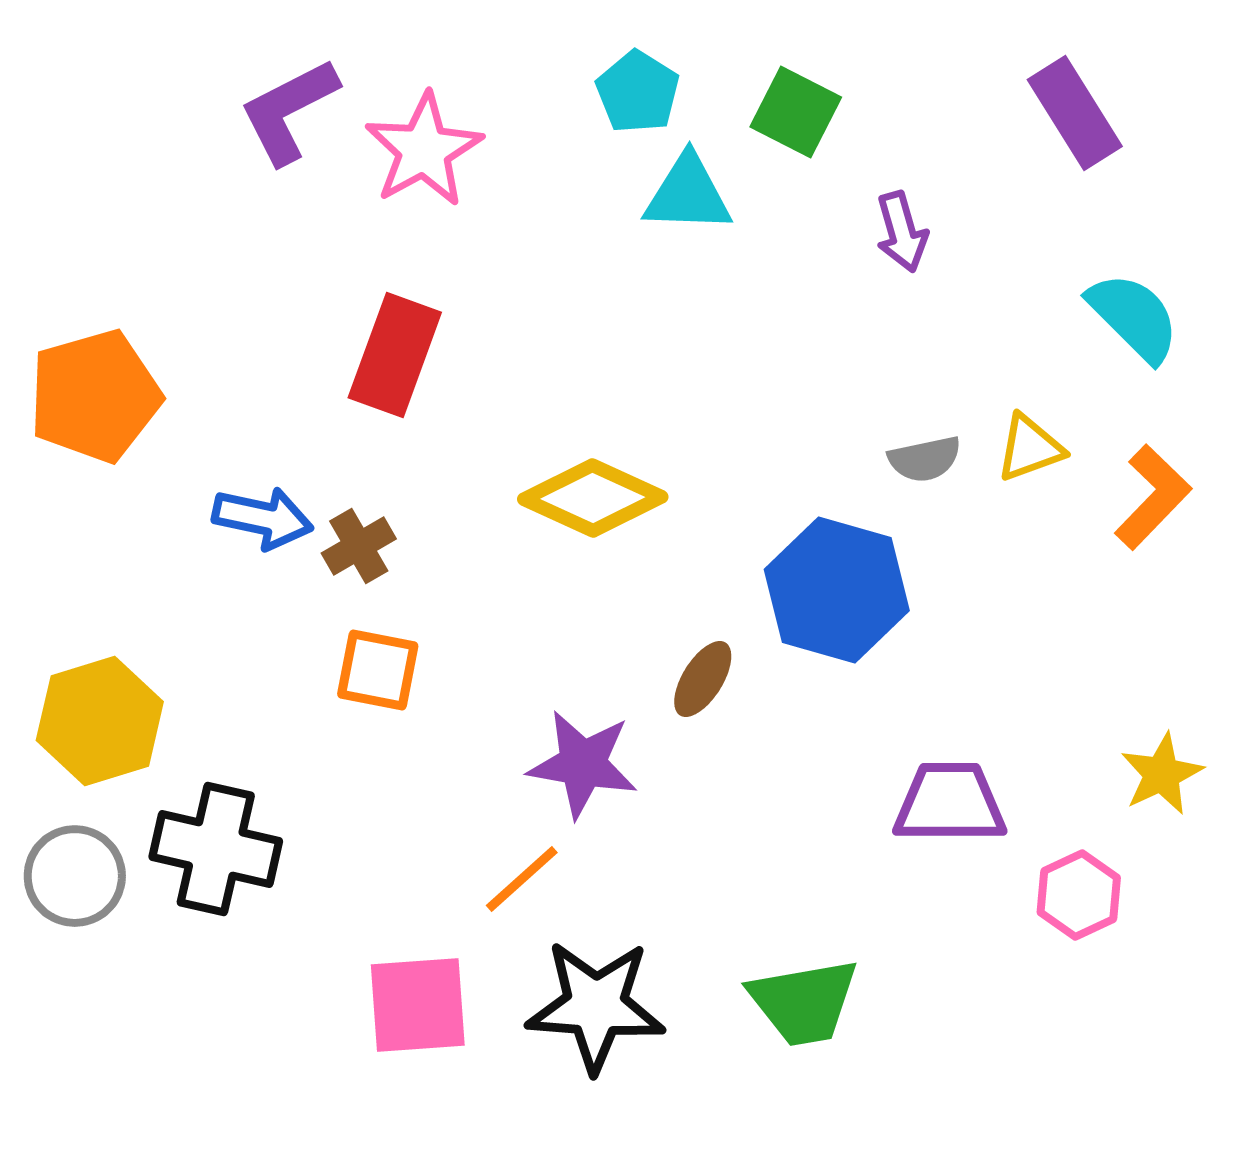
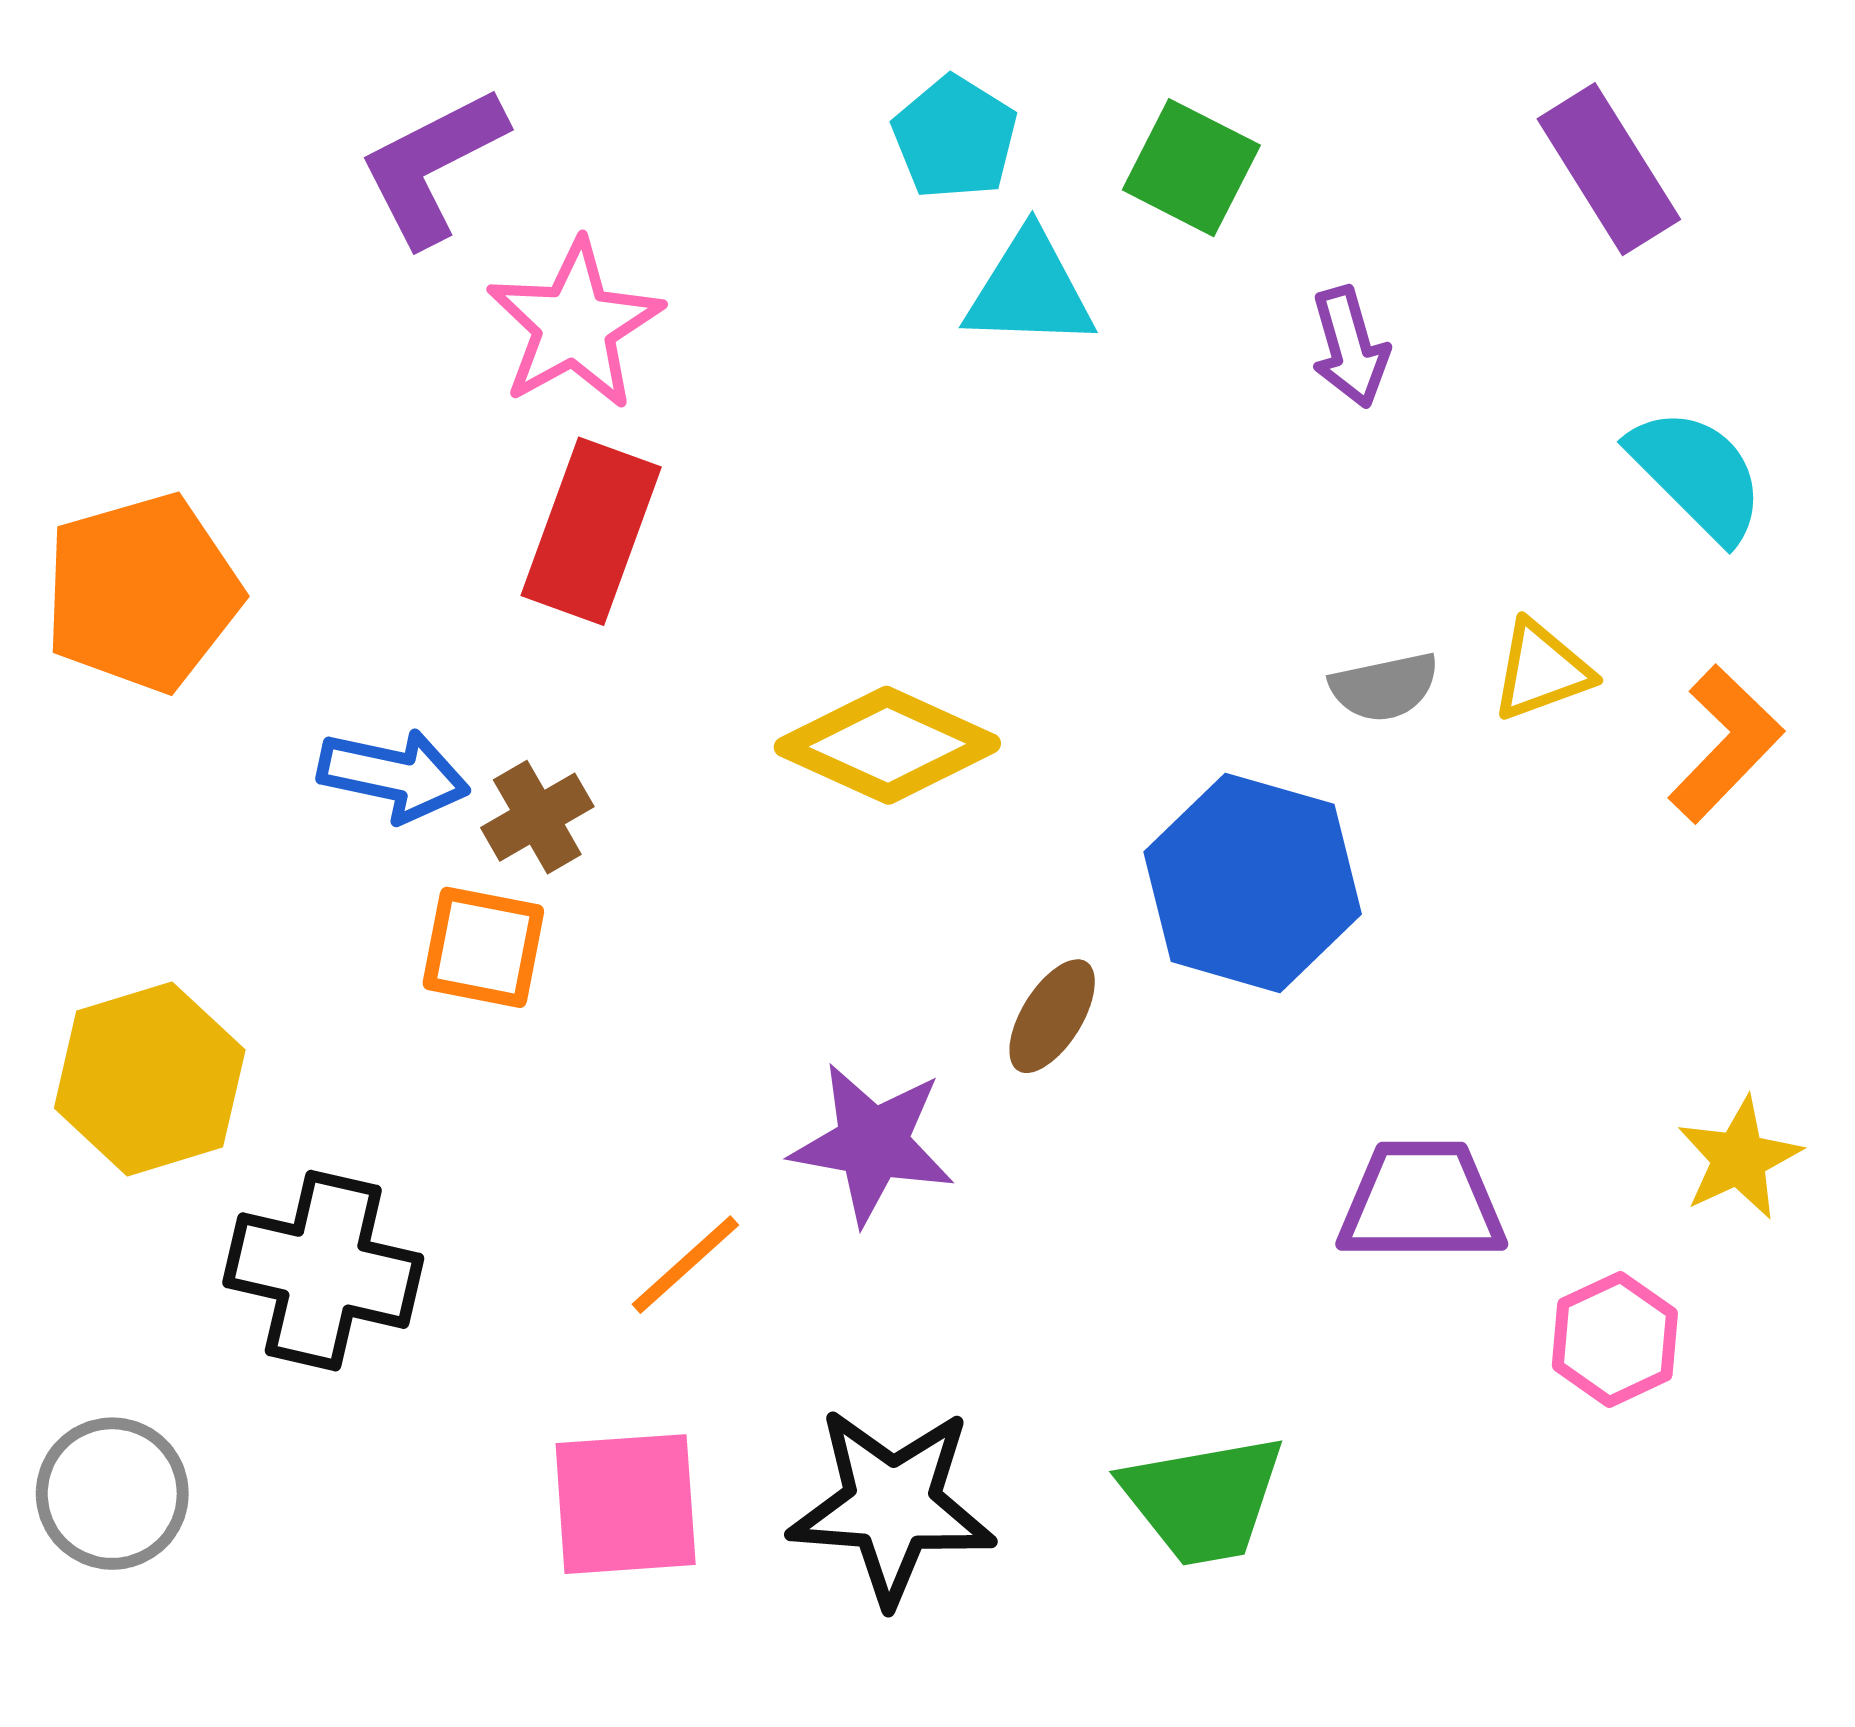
pink star: (424, 150) -> (575, 325), moved
orange square: (378, 670) -> (483, 947), moved
gray circle: (75, 876) -> (112, 1494), moved
orange line: (522, 879) -> (685, 1265), moved

